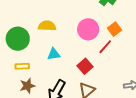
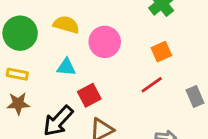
pink circle: (88, 29) -> (105, 42), moved
red line: (105, 47) -> (152, 85), moved
red square: (85, 66) -> (89, 95), moved

